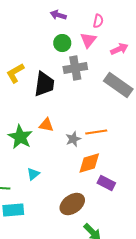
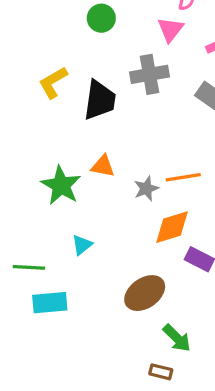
green circle: (62, 43) -> (101, 18), moved

